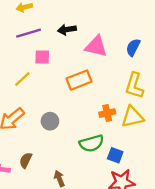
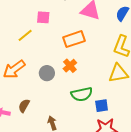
orange cross: (107, 113) -> (70, 66), moved, turned -32
blue square: (115, 155) -> (102, 106), turned -32

